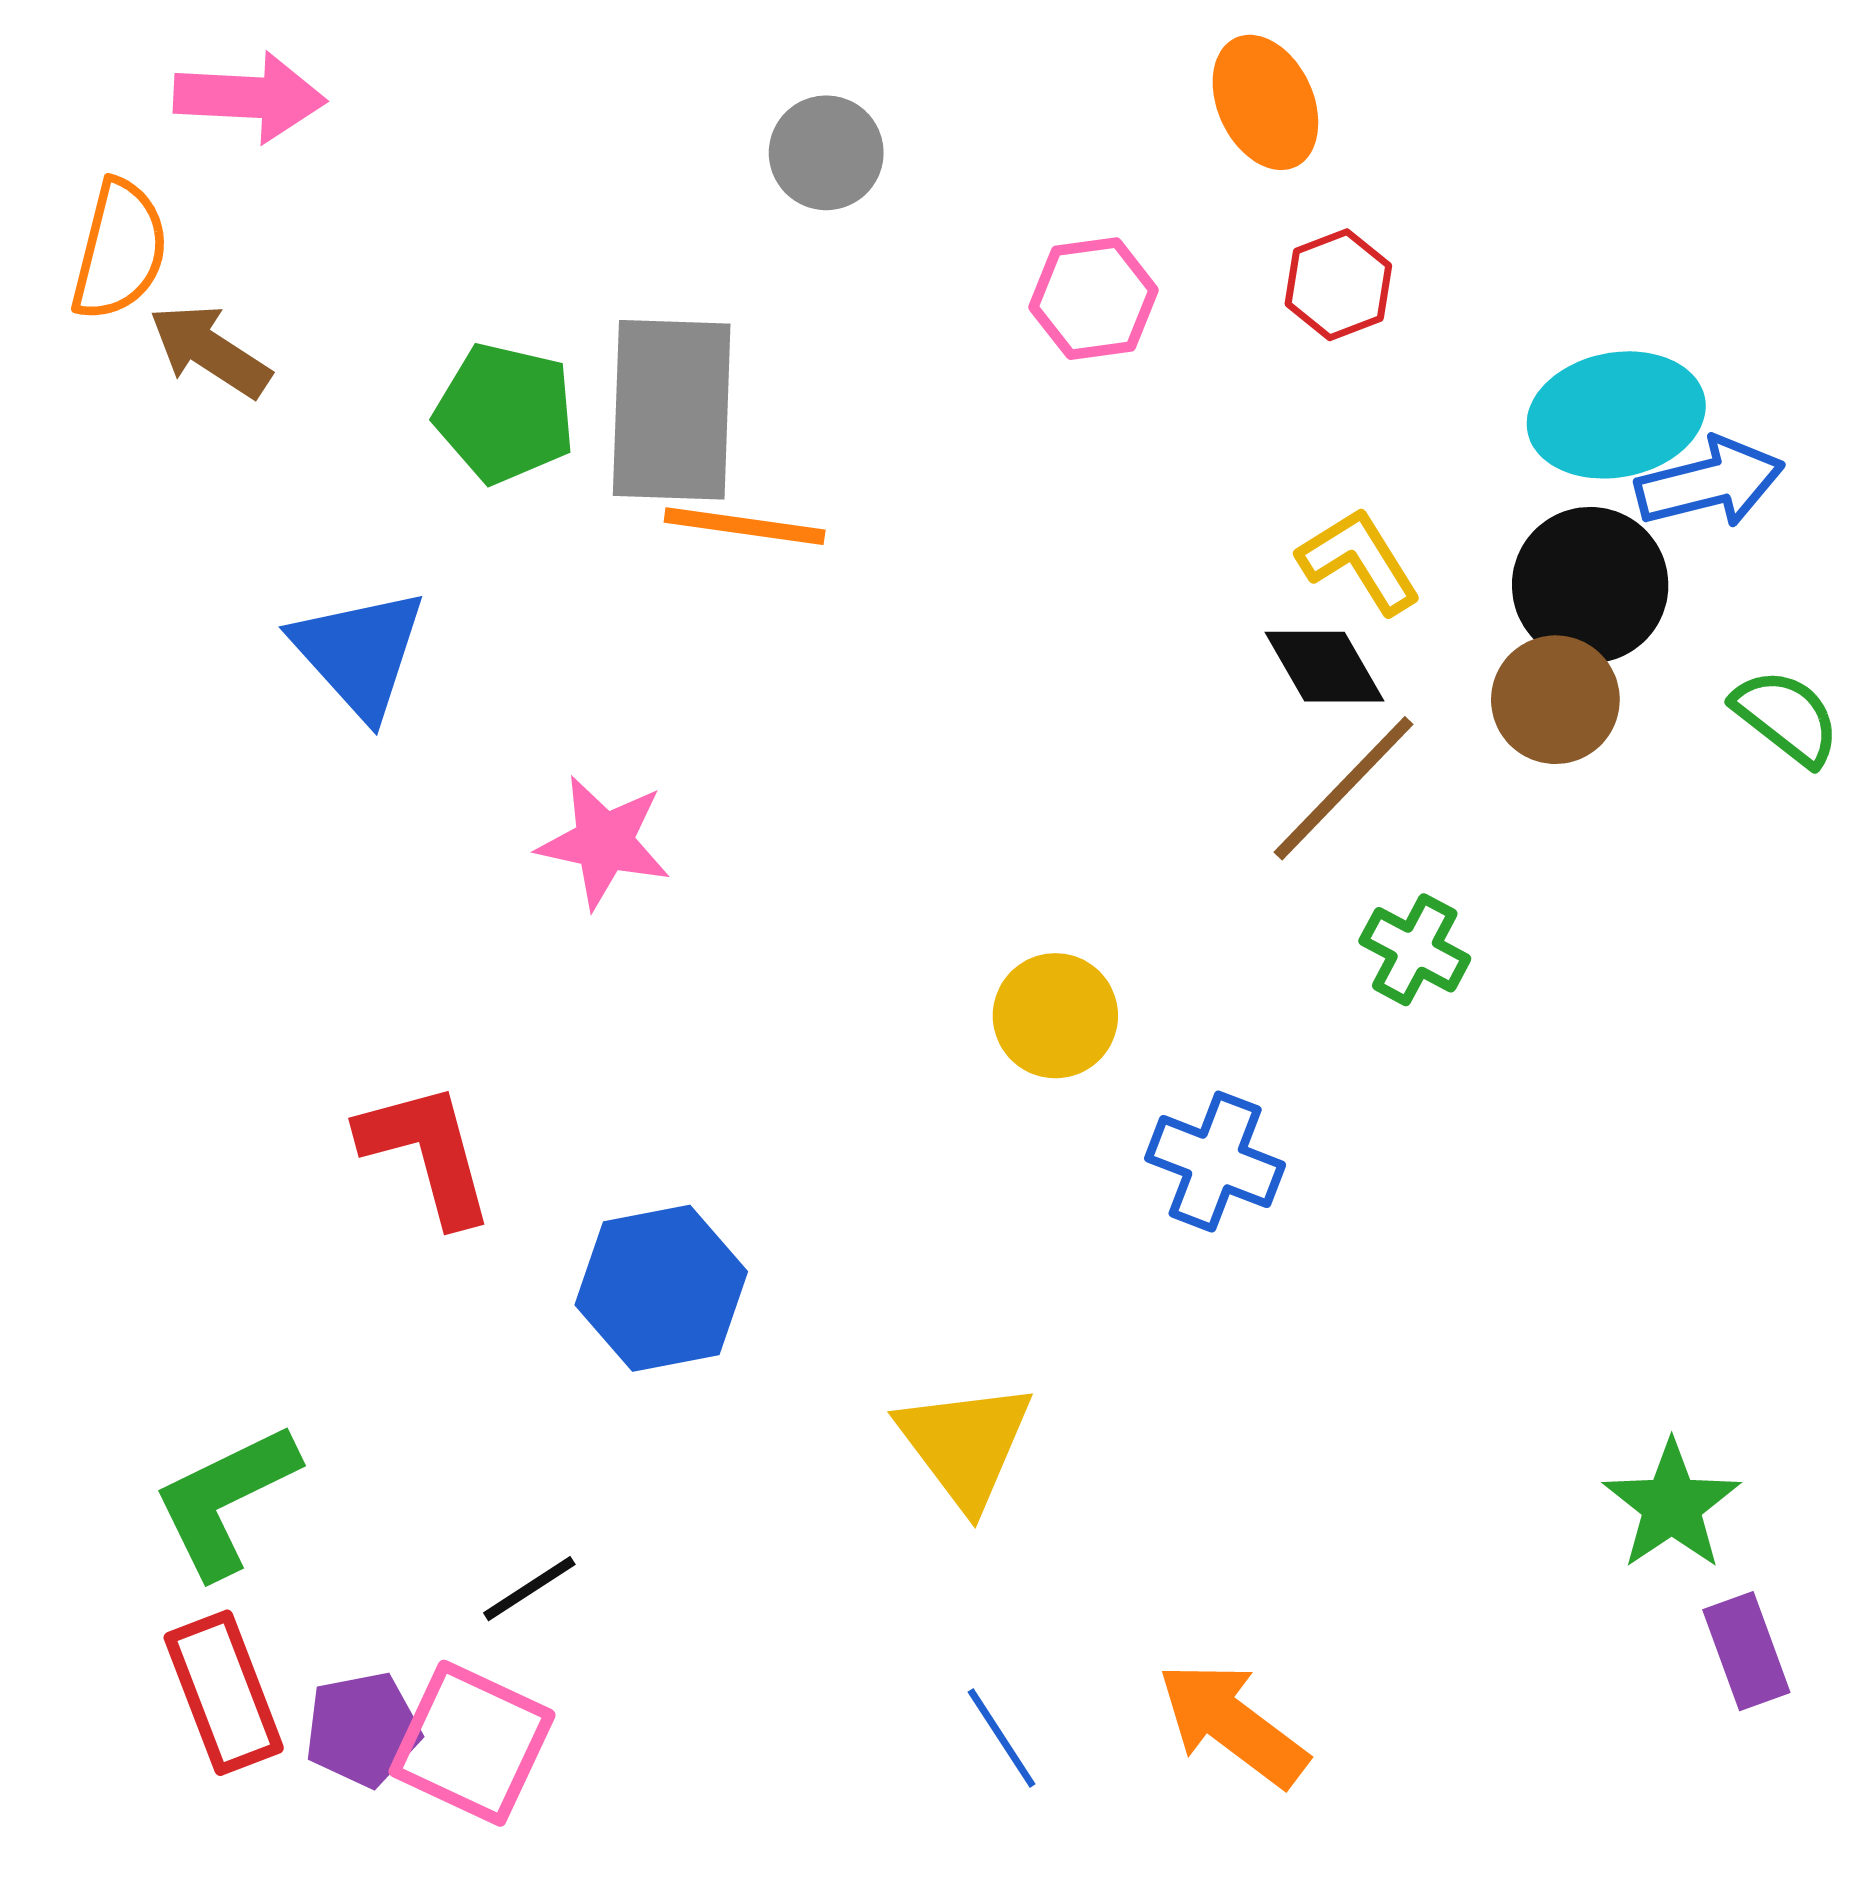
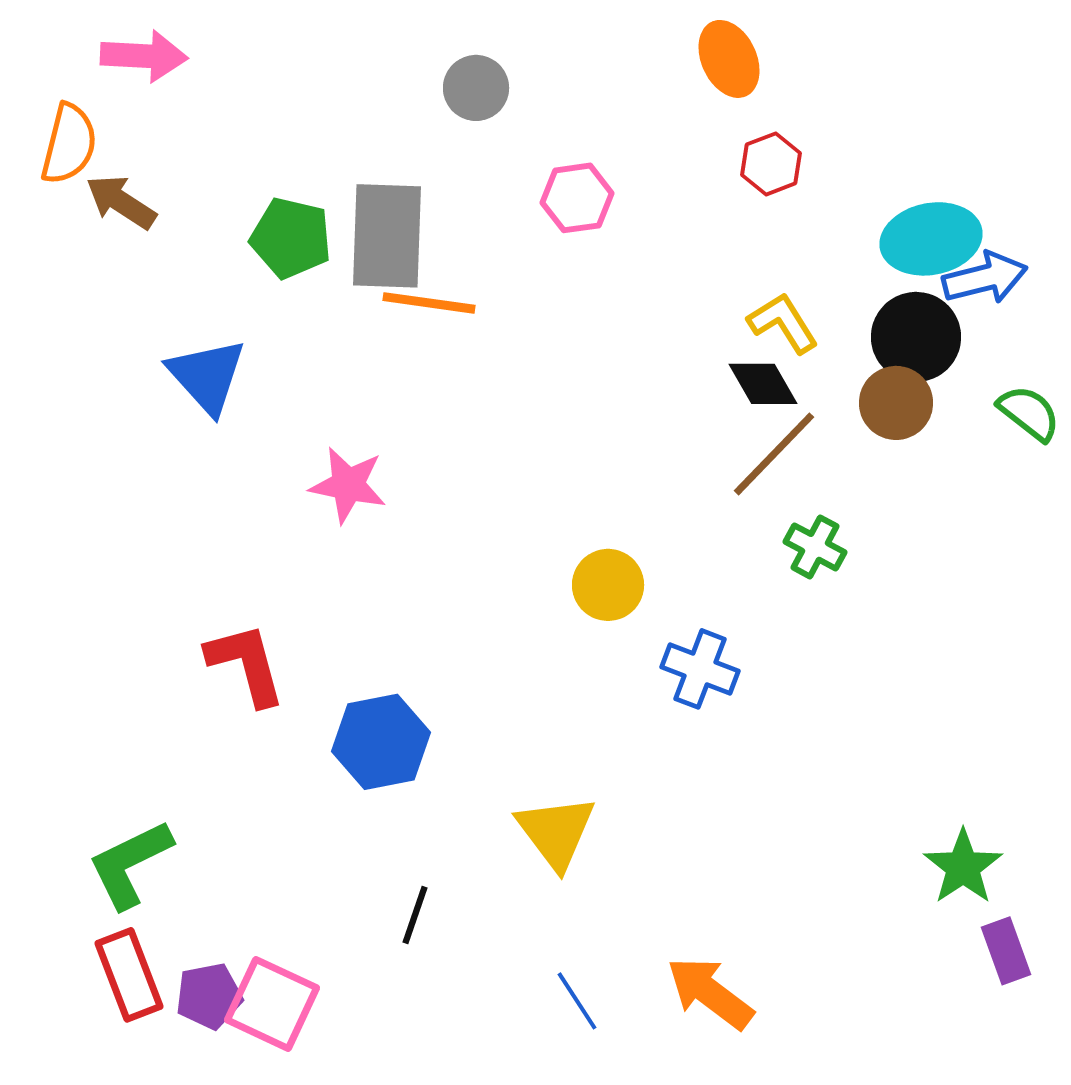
pink hexagon: (1094, 299) -> (577, 198), moved
black line: (529, 1589) -> (415, 915), moved, turned -38

